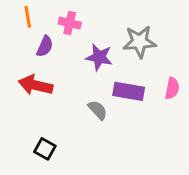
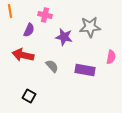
orange line: (28, 17) -> (10, 11), moved
purple rectangle: (129, 91) -> (85, 70), moved
gray semicircle: (98, 110) -> (52, 66), moved

